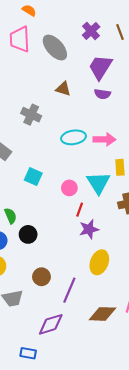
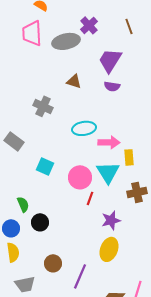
purple cross: (91, 31) -> (89, 25), moved
gray ellipse: (55, 48) -> (66, 41), turned -60
pink arrow: (104, 139) -> (109, 142), moved
pink circle: (69, 188) -> (80, 177), size x1.5
purple star: (89, 229) -> (111, 220), moved

